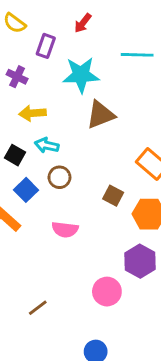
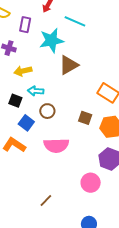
cyan line: (137, 55) -> (75, 21), moved, turned 30
pink semicircle: (65, 230) -> (56, 145), size x1.4

